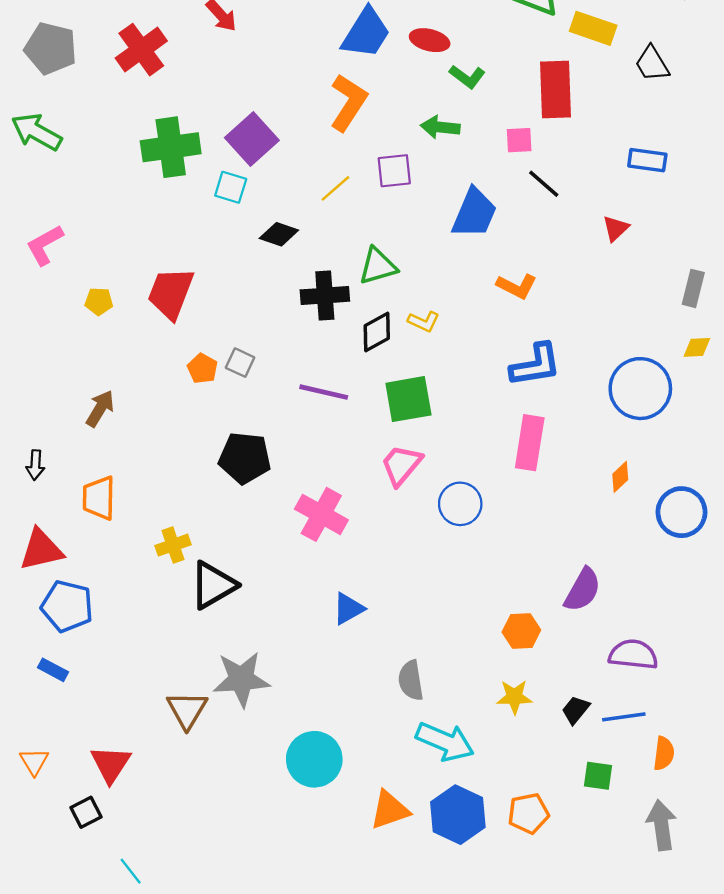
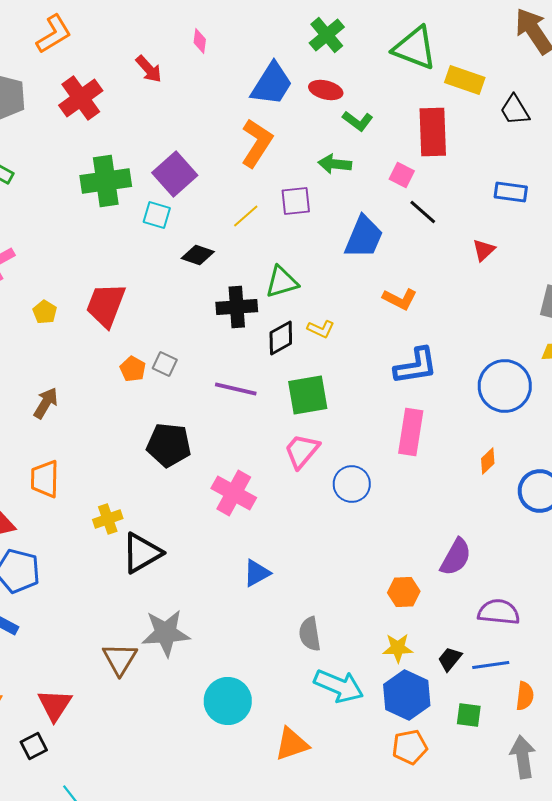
pink square: (519, 140) -> (402, 175), turned 30
yellow pentagon: (99, 301) -> (45, 312), turned 30
blue hexagon: (458, 815) -> (407, 695), moved

